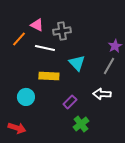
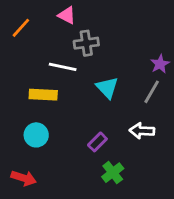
pink triangle: (37, 25) -> (67, 15), moved
orange line: (19, 39) -> (21, 28), moved
yellow rectangle: (49, 76) -> (43, 95), moved

